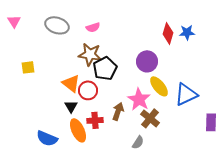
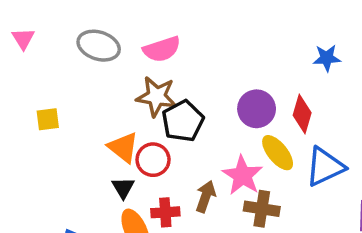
pink semicircle: (93, 27) -> (162, 49), size x1.5
red diamond: (168, 33) -> (302, 114), moved
brown cross: (150, 118) -> (262, 209), turned -30

